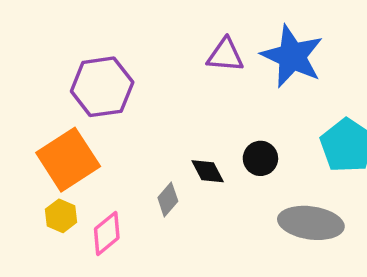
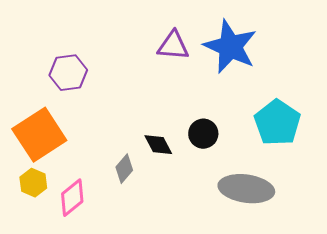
purple hexagon: (102, 87) -> (68, 73), size x0.7

